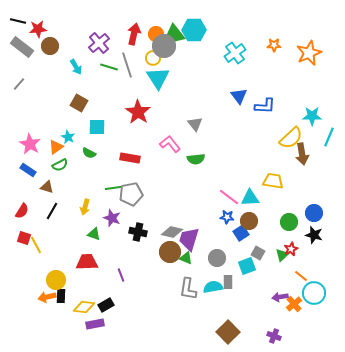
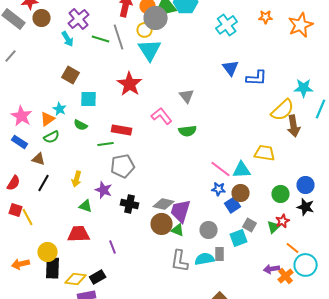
purple cross: (99, 43) -> (79, 19), moved
green line: (113, 188) -> (106, 144), moved
black rectangle: (61, 296) -> (53, 268), size x1.5
orange arrow: (47, 297) -> (21, 264), moved

